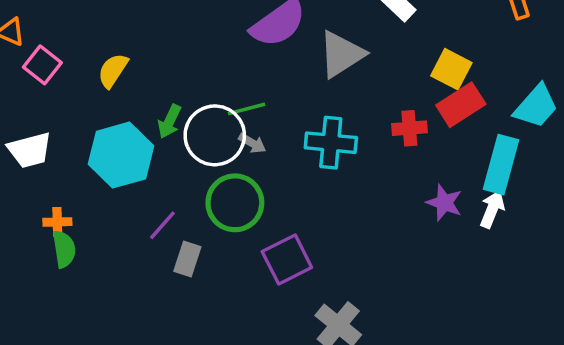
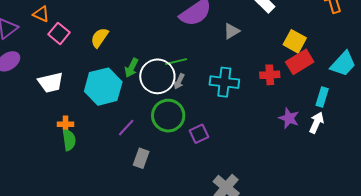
gray triangle: (341, 54) -> (232, 31), size x0.6
gray arrow: (252, 143) -> (179, 81), turned 84
cyan rectangle: (501, 165) -> (322, 97), size x0.6
gray rectangle: (187, 259) -> (141, 158), moved
purple square: (287, 260) -> (199, 134), moved, size x0.7

